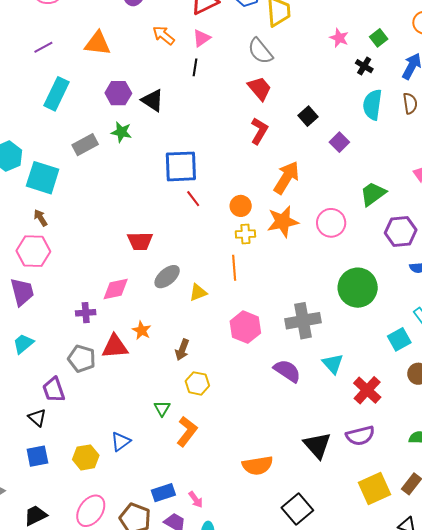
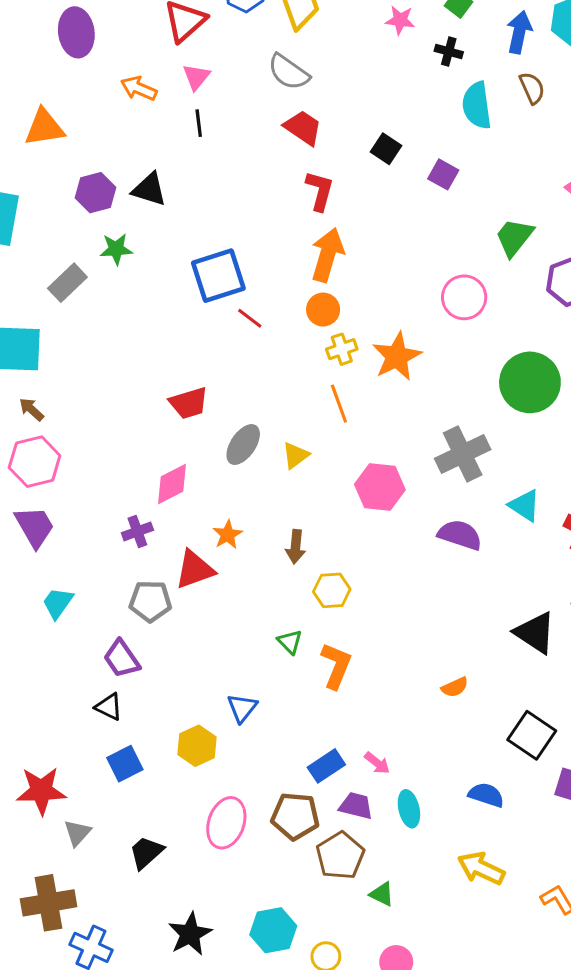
orange arrow: (286, 178) -> (327, 255), moved
orange star: (283, 221) -> (397, 357), moved
orange star: (142, 330) -> (228, 535), turned 30
orange semicircle: (258, 465) -> (455, 687), size x0.6

